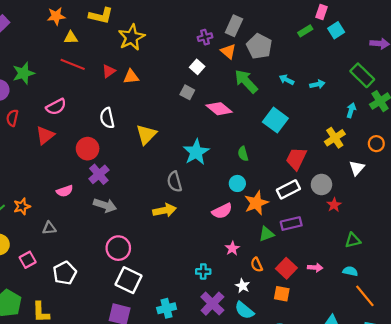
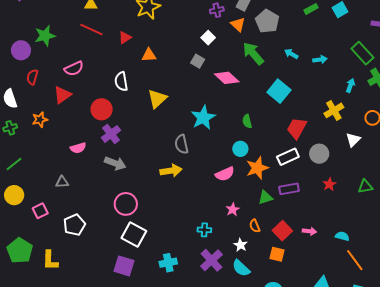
orange triangle: (131, 77) -> (149, 55), moved
red star: (334, 205) -> (329, 184), moved
orange star: (22, 206) -> (40, 120), moved
green triangle: (353, 240) -> (365, 187), moved

